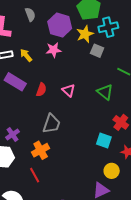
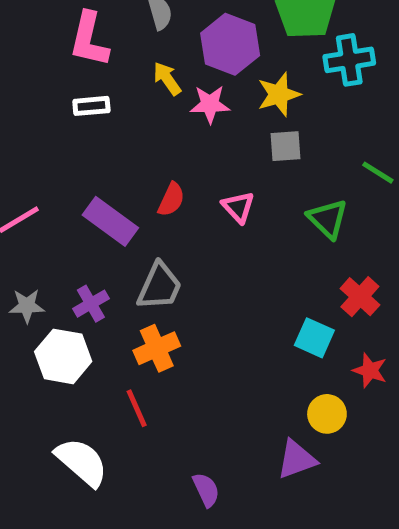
yellow star: (85, 34) -> (279, 94), moved
gray square: (97, 51) -> (286, 146), moved, turned -32
yellow arrow: (26, 55) -> (167, 79), moved
purple rectangle: (15, 82) -> (110, 221), moved
gray trapezoid: (51, 124) -> (160, 286), moved

